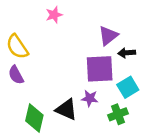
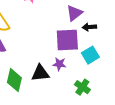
black triangle: (66, 109) -> (40, 73), turned -30
green cross: (118, 114) -> (82, 87), moved, turned -35

